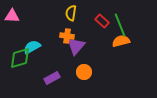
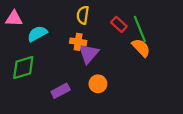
orange semicircle: (121, 41) -> (141, 48), turned 60
cyan semicircle: (32, 47) -> (37, 34), moved

